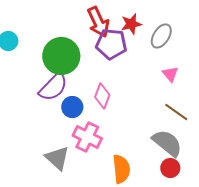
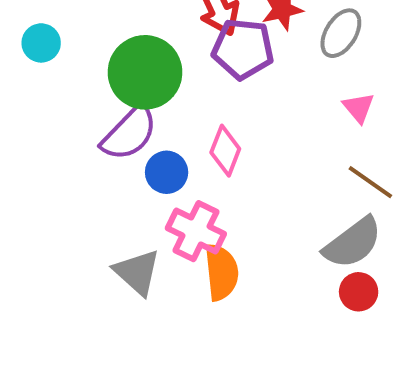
gray semicircle: (167, 143) -> (353, 243), turned 104
orange semicircle: (121, 169) -> (221, 272), moved

